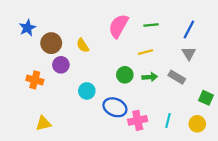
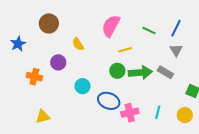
green line: (151, 25) -> (149, 30), moved, turned 32
blue star: (27, 28) -> (18, 44), moved
brown circle: (51, 43) -> (49, 23), moved
yellow line: (145, 52) -> (125, 50), moved
green arrow: (150, 77) -> (140, 73), size x1.6

